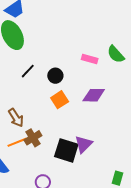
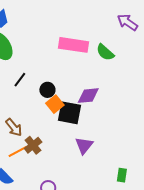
pink rectangle: (90, 59) -> (73, 45), moved, size x1.8
black circle: (55, 76) -> (47, 90), moved
black square: (66, 150) -> (69, 113), moved

